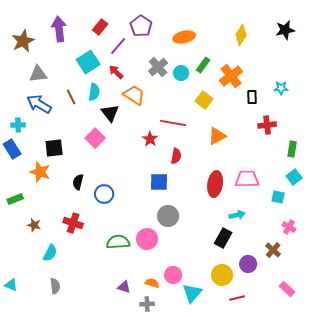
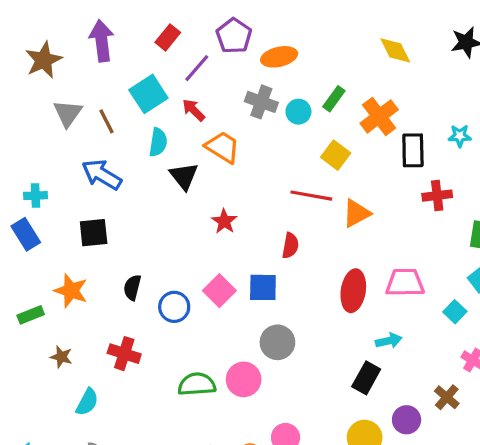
yellow diamond: (241, 35) -> (395, 50), turned -60
orange ellipse: (184, 37) -> (279, 57), moved
gray cross: (158, 67) -> (261, 102), turned -30
gray triangle: (38, 74) -> (68, 113), turned -48
brown line: (71, 97) -> (106, 121), moved
black rectangle: (252, 97) -> (413, 150), size x1.5
blue arrow: (39, 104) -> (102, 175), moved
red line: (173, 123) -> (311, 196), moved
pink square: (95, 138) -> (219, 291), moved
red star: (150, 139) -> (224, 221), moved
orange star: (40, 172) -> (71, 291), moved
cyan square: (278, 197) -> (455, 312), turned 32

